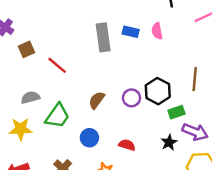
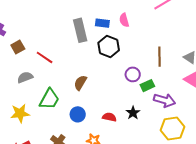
black hexagon: (158, 91) -> (109, 47), moved
gray semicircle: (30, 97) -> (25, 77), moved
purple circle: (131, 98) -> (133, 74), moved
black star: (169, 142) -> (133, 113), moved

